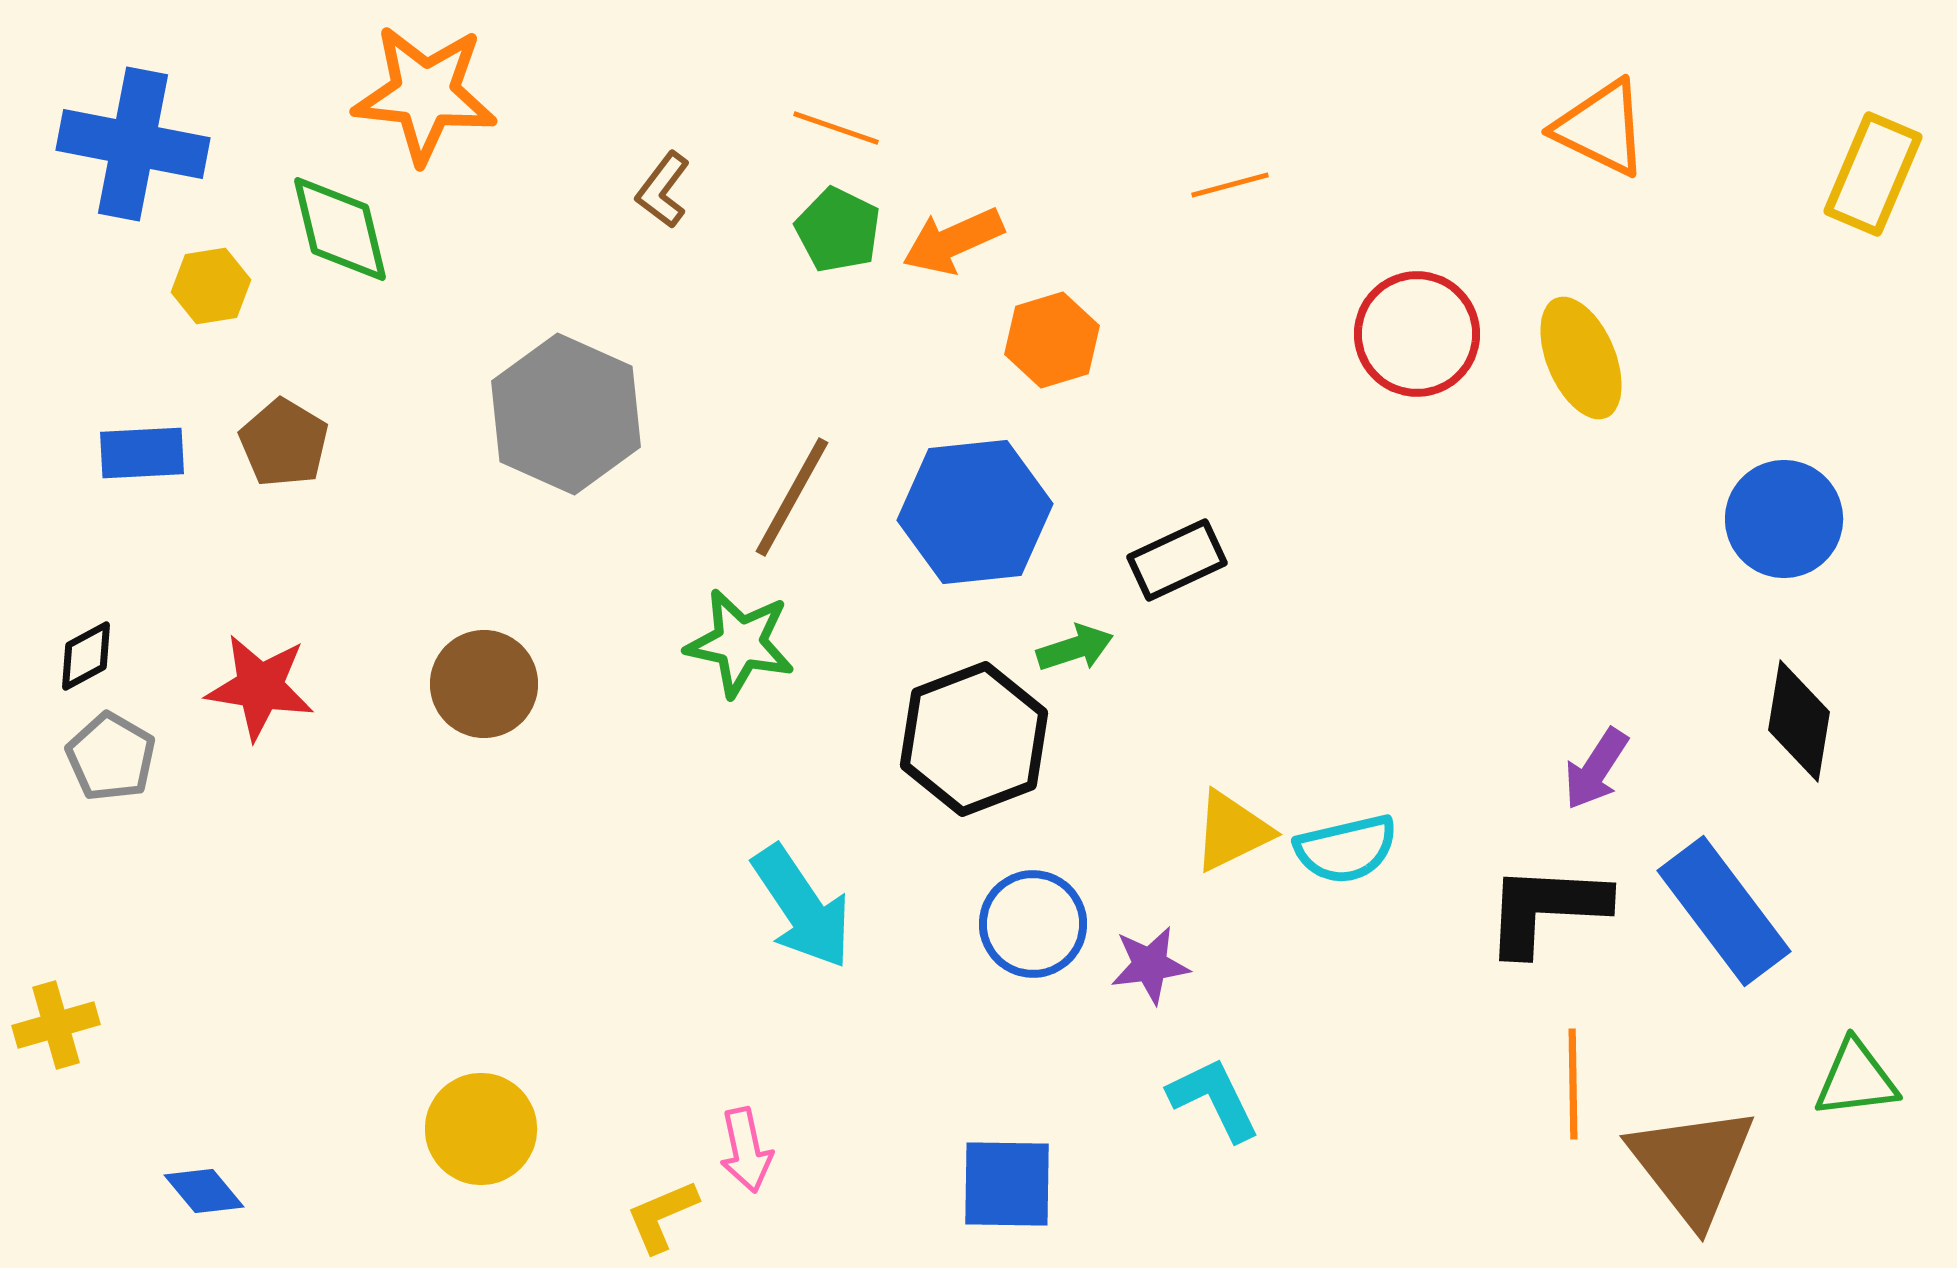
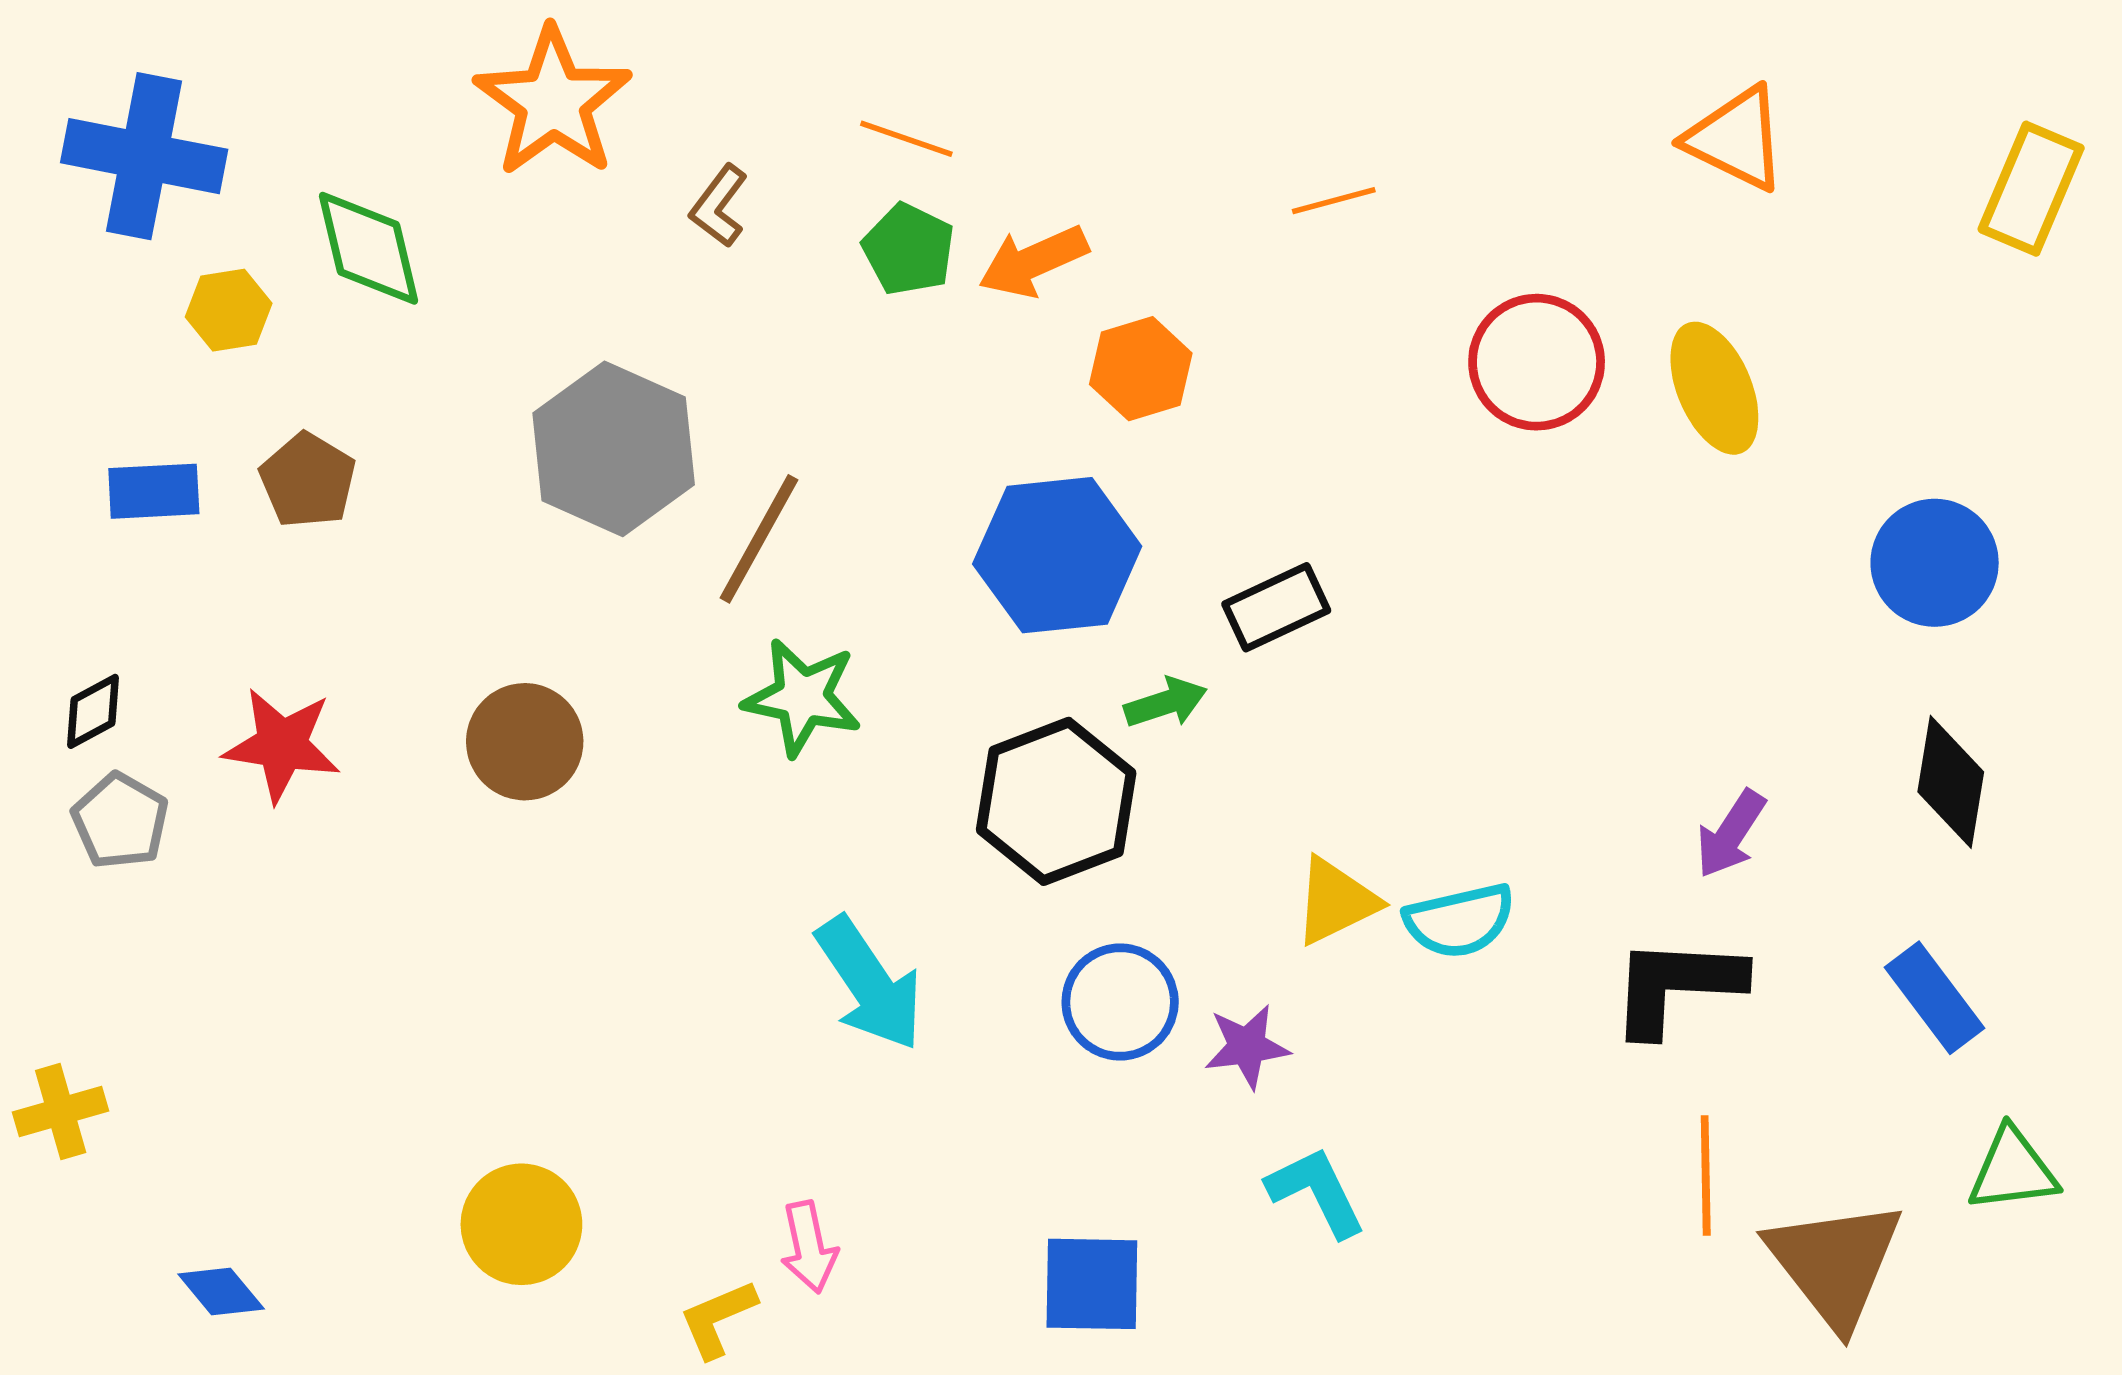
orange star: (425, 94) -> (553, 102), moved, turned 30
brown line: (792, 497) -> (759, 539), moved
blue rectangle: (1724, 911) -> (1935, 998), moved, size x0.7

